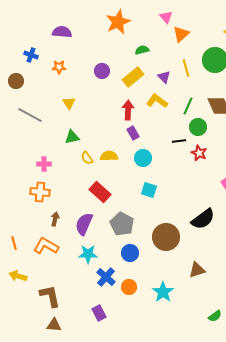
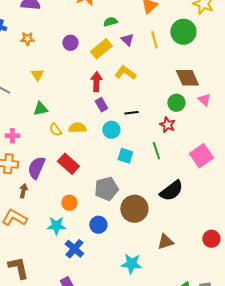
purple triangle: (164, 77) -> (127, 40), moved
green line: (188, 106) -> (156, 151), moved, turned -42
green circle: (198, 127) -> (176, 103), moved
black line: (179, 141) -> (131, 113), moved
cyan square: (149, 190) -> (125, 156), moved
purple semicircle: (84, 224) -> (36, 168), moved
gray pentagon: (122, 224) -> (106, 189), moved, turned 30
orange circle: (129, 287) -> (69, 203), moved
cyan star: (163, 292) -> (131, 264), turned -30

